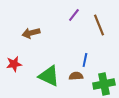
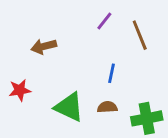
blue line: (85, 60) -> (111, 73), moved

